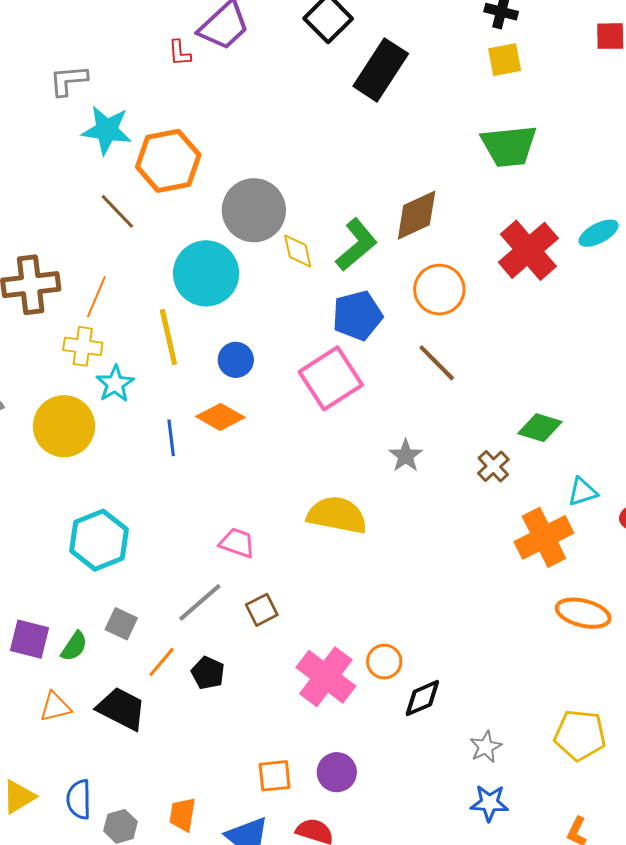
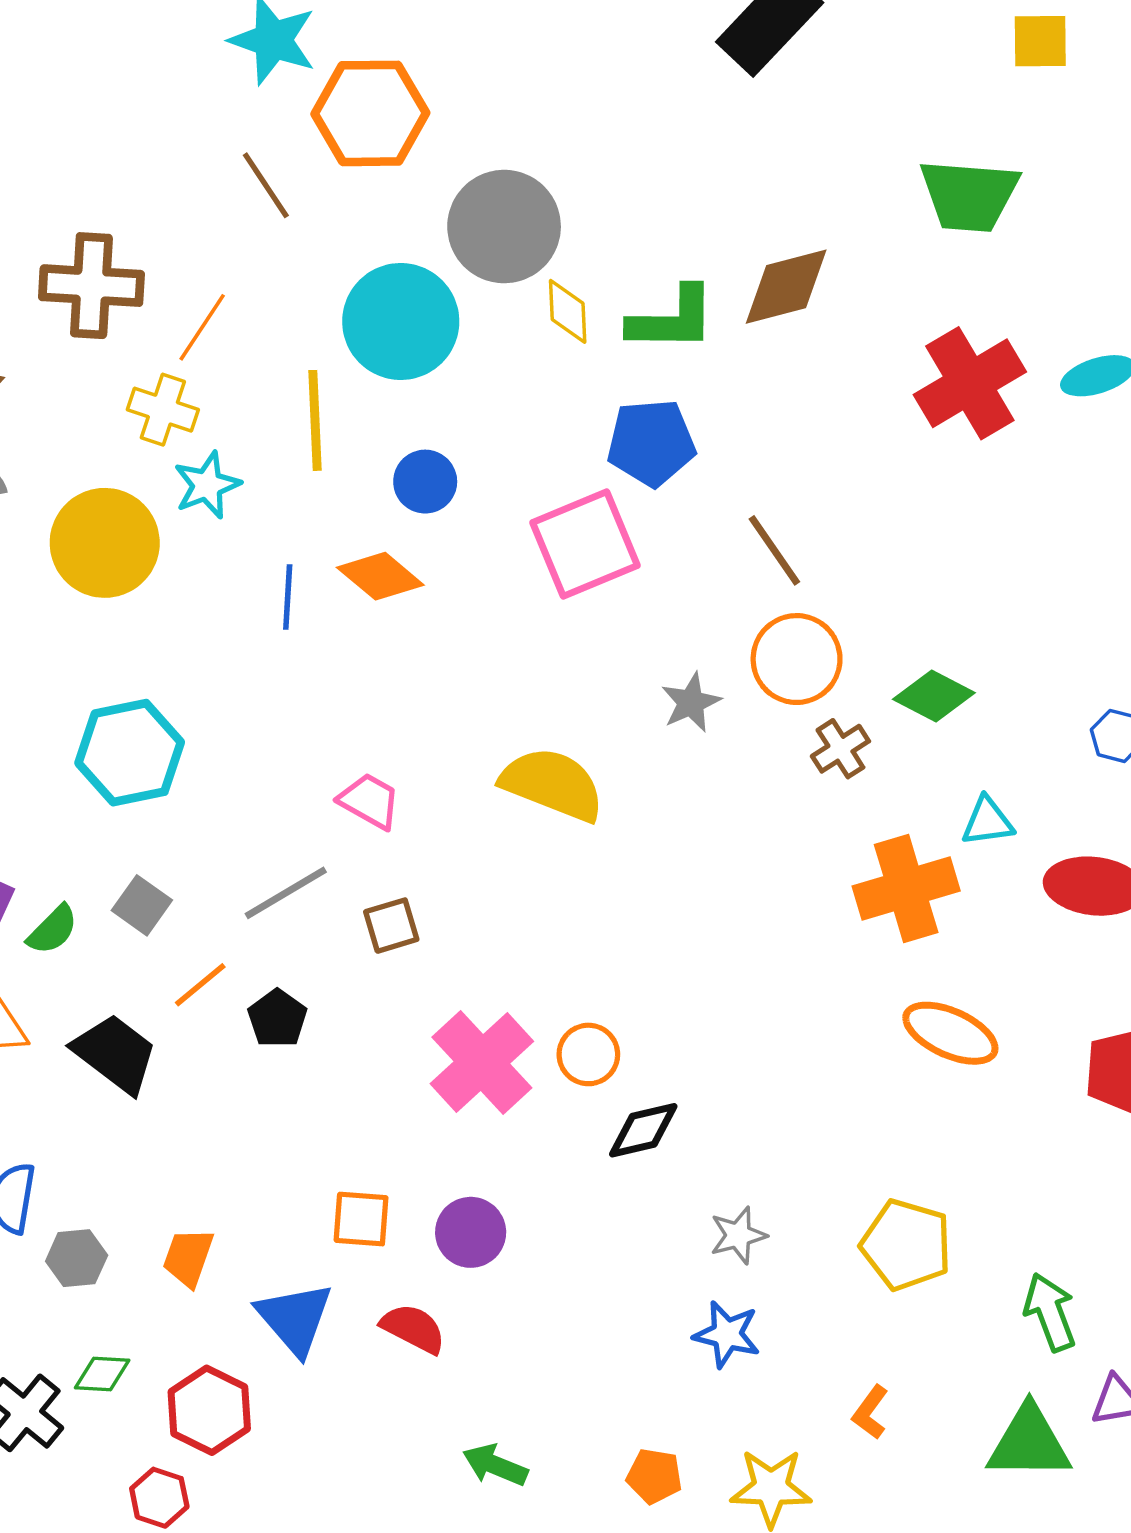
yellow square: (505, 60) -> (1040, 41), moved
green L-shape: (356, 245) -> (672, 319), turned 30
orange circle: (439, 290) -> (797, 659), moved

